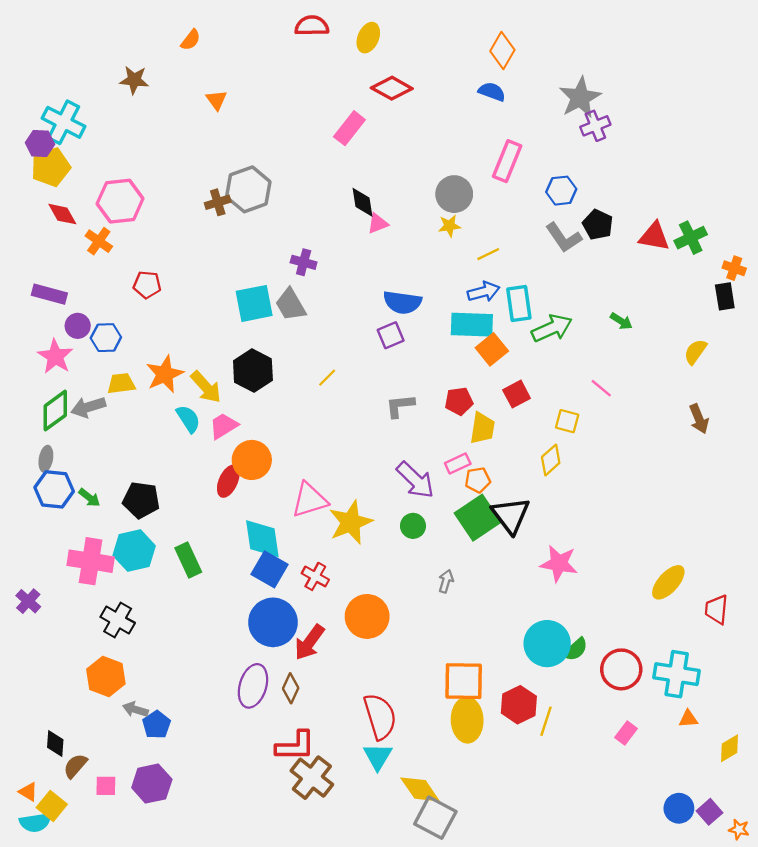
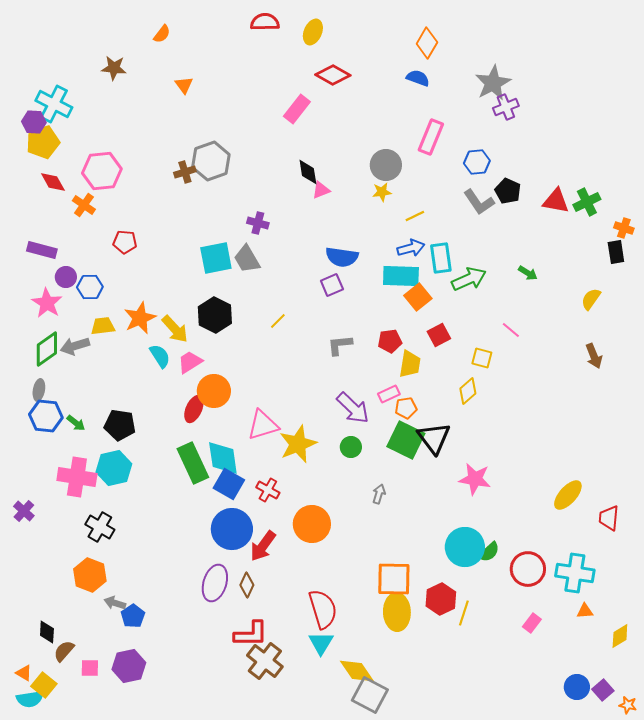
green square: (478, 518) -> (406, 440), turned -30
green rectangle: (188, 560) -> (193, 463), moved, size x1.4

